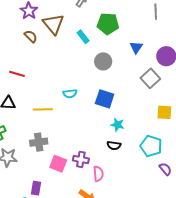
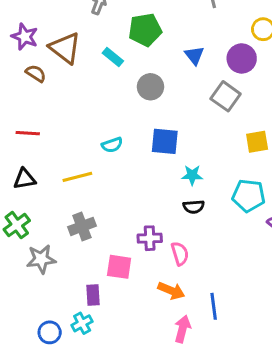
pink square: (58, 164) -> (119, 267), moved

